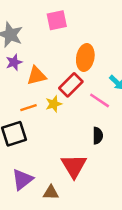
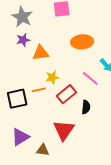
orange ellipse: (85, 57) -> (82, 42), turned 70
red rectangle: (71, 85) -> (66, 94), moved
orange line: (28, 108) -> (39, 90), moved

